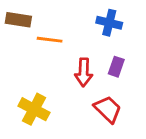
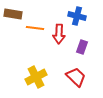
red arrow: (84, 72) -> (59, 34), moved
yellow cross: (34, 109) -> (36, 77), moved, turned 35

